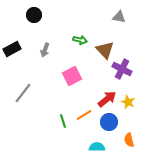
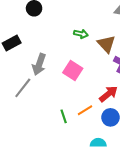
gray arrow: (45, 50) -> (39, 64), moved, size x1.5
pink square: (72, 76) -> (73, 70), turned -30

